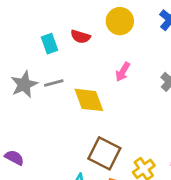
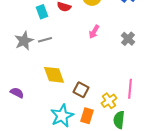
yellow diamond: (89, 100) -> (54, 75), moved
brown square: (104, 153) -> (81, 90), size x0.7

